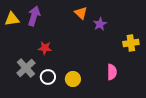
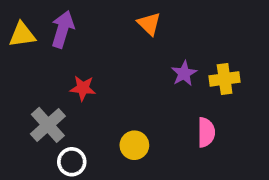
purple star: (100, 24) -> (184, 73), moved
yellow cross: (131, 43) -> (225, 79), moved
white circle: (48, 77) -> (72, 162), moved

